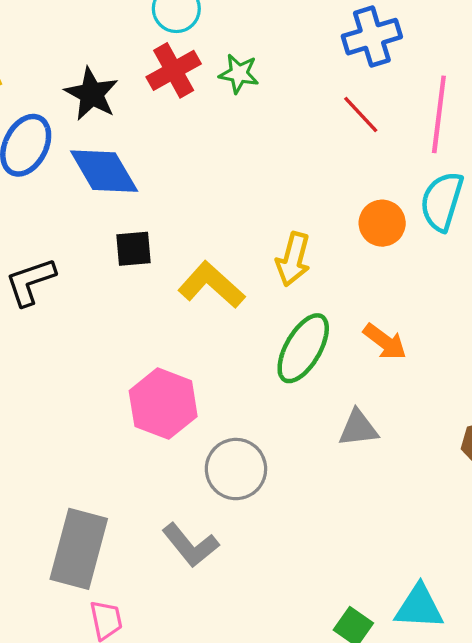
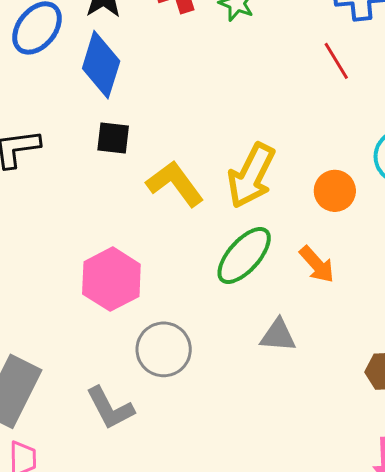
blue diamond: (104, 171) -> (101, 65), turned 36
orange circle: (382, 223) -> (335, 191), moved
yellow arrow: (293, 259) -> (251, 176), size x1.4

